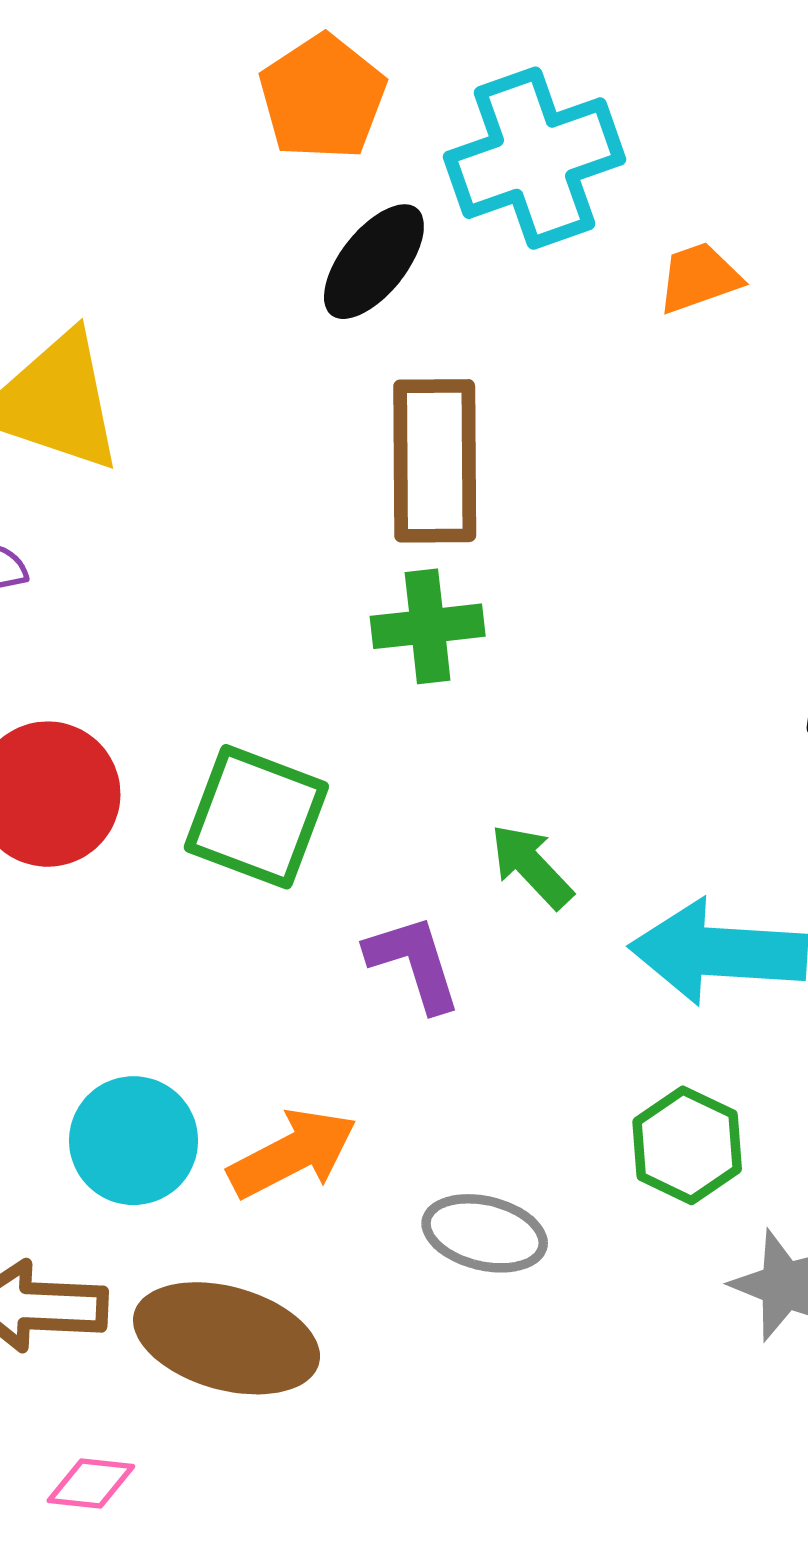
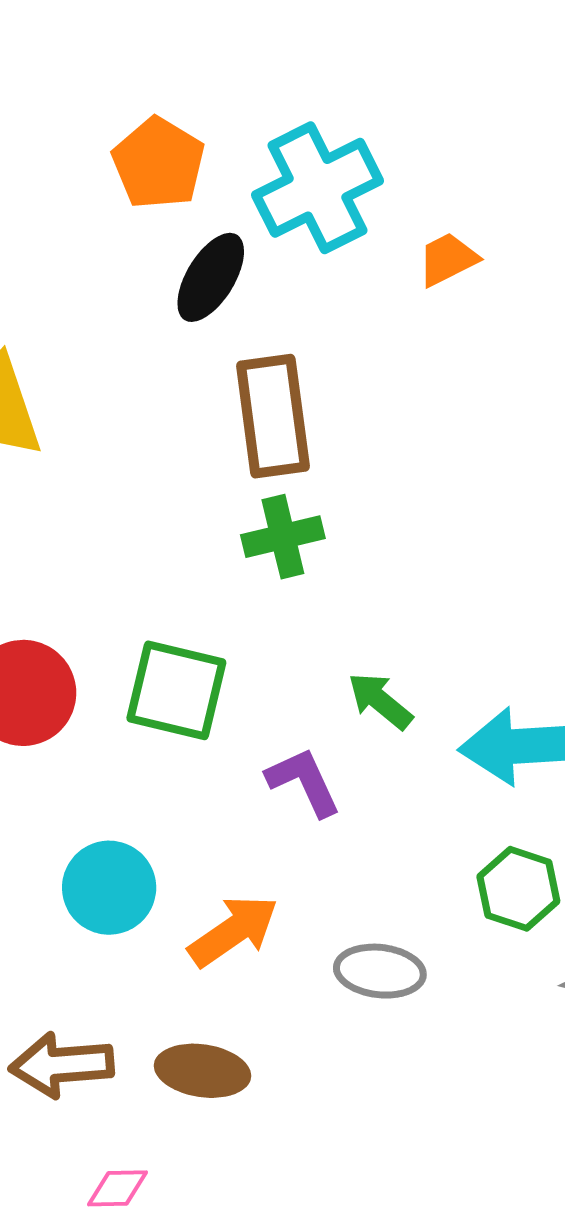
cyan circle: (134, 1141) -> (109, 888), moved
brown ellipse: (227, 1338) -> (202, 1071), size x0.7

